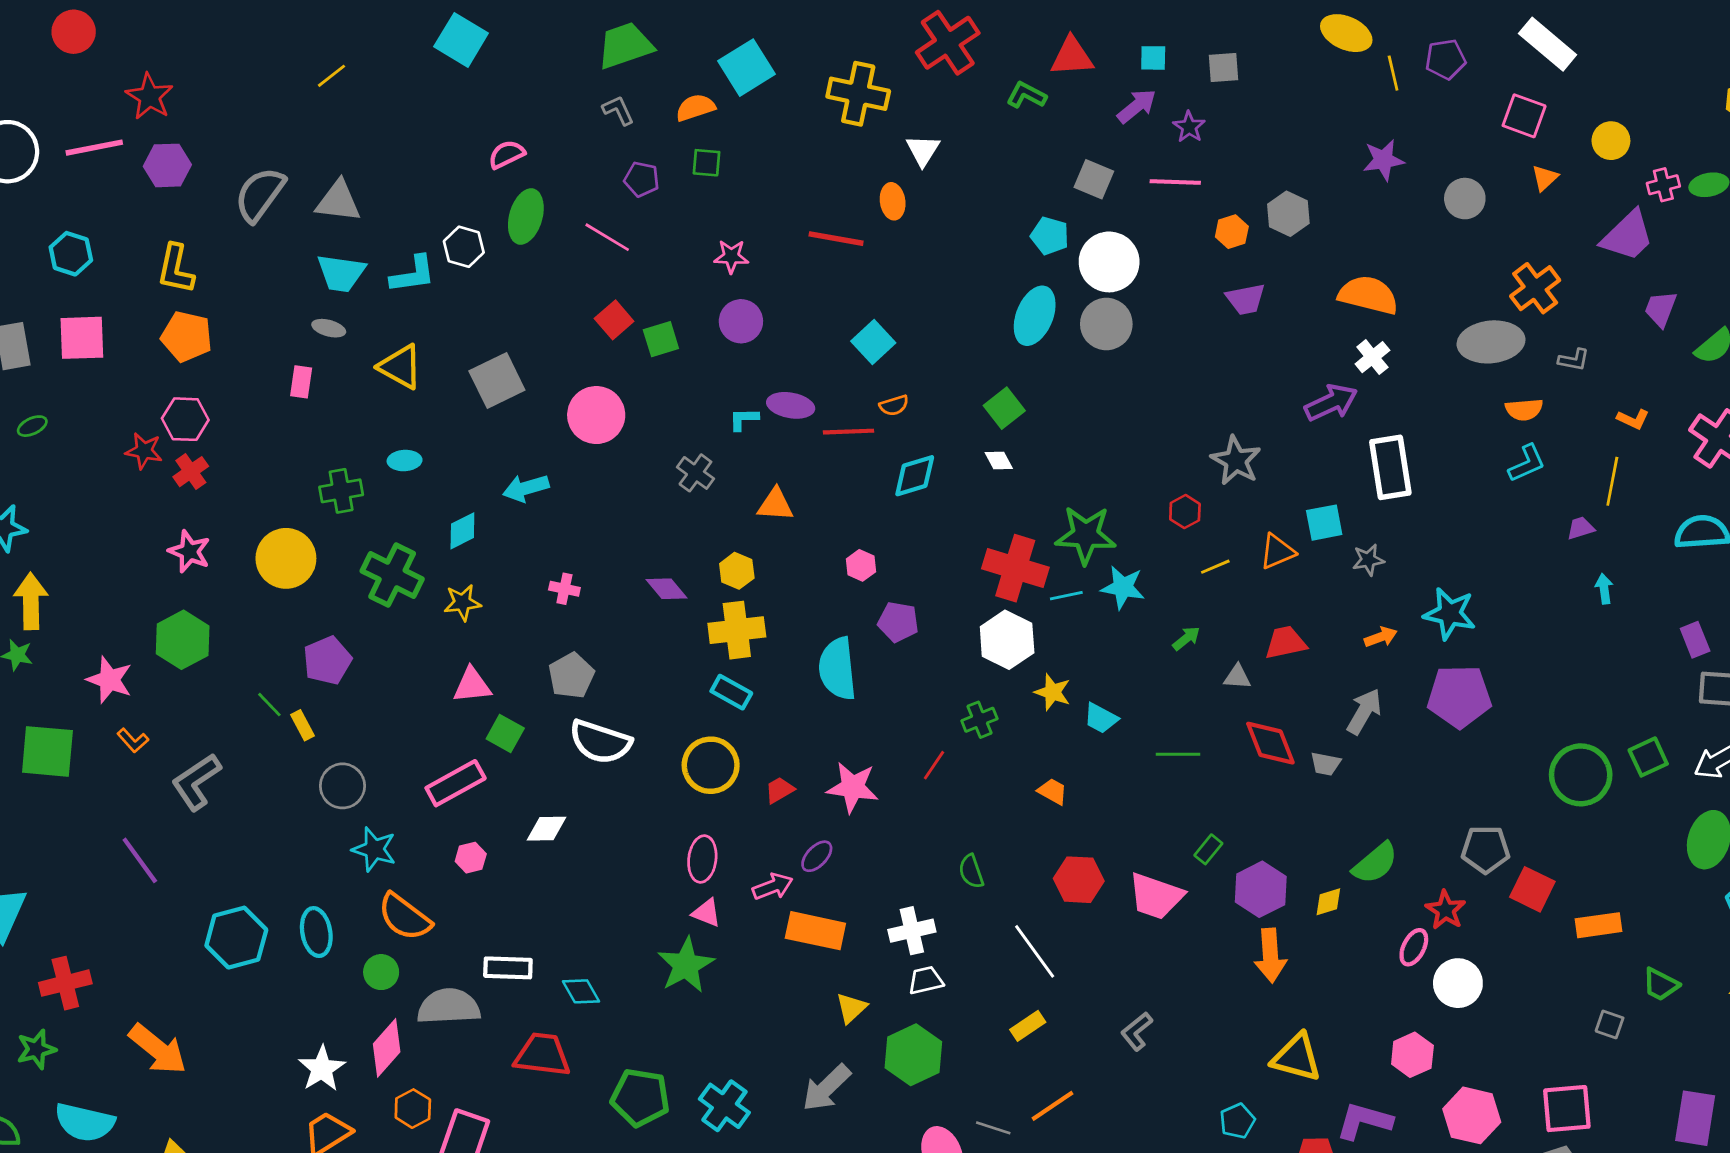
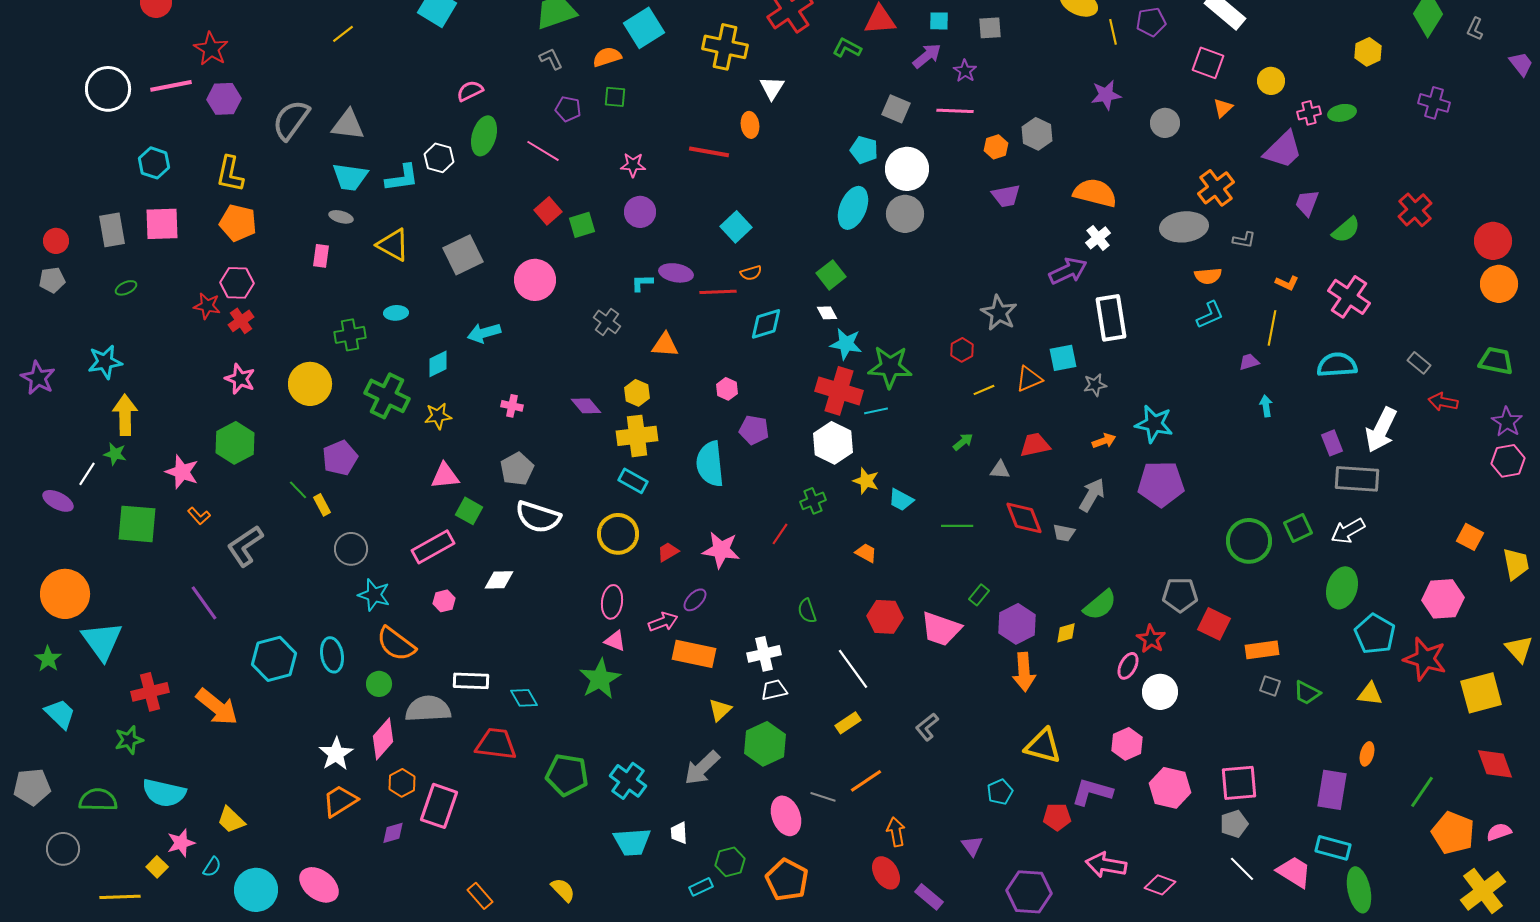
cyan star: (1123, 587) -> (846, 344), moved
gray square: (1610, 1024) -> (1270, 686), moved
orange arrow: (158, 1049) -> (217, 707), moved

